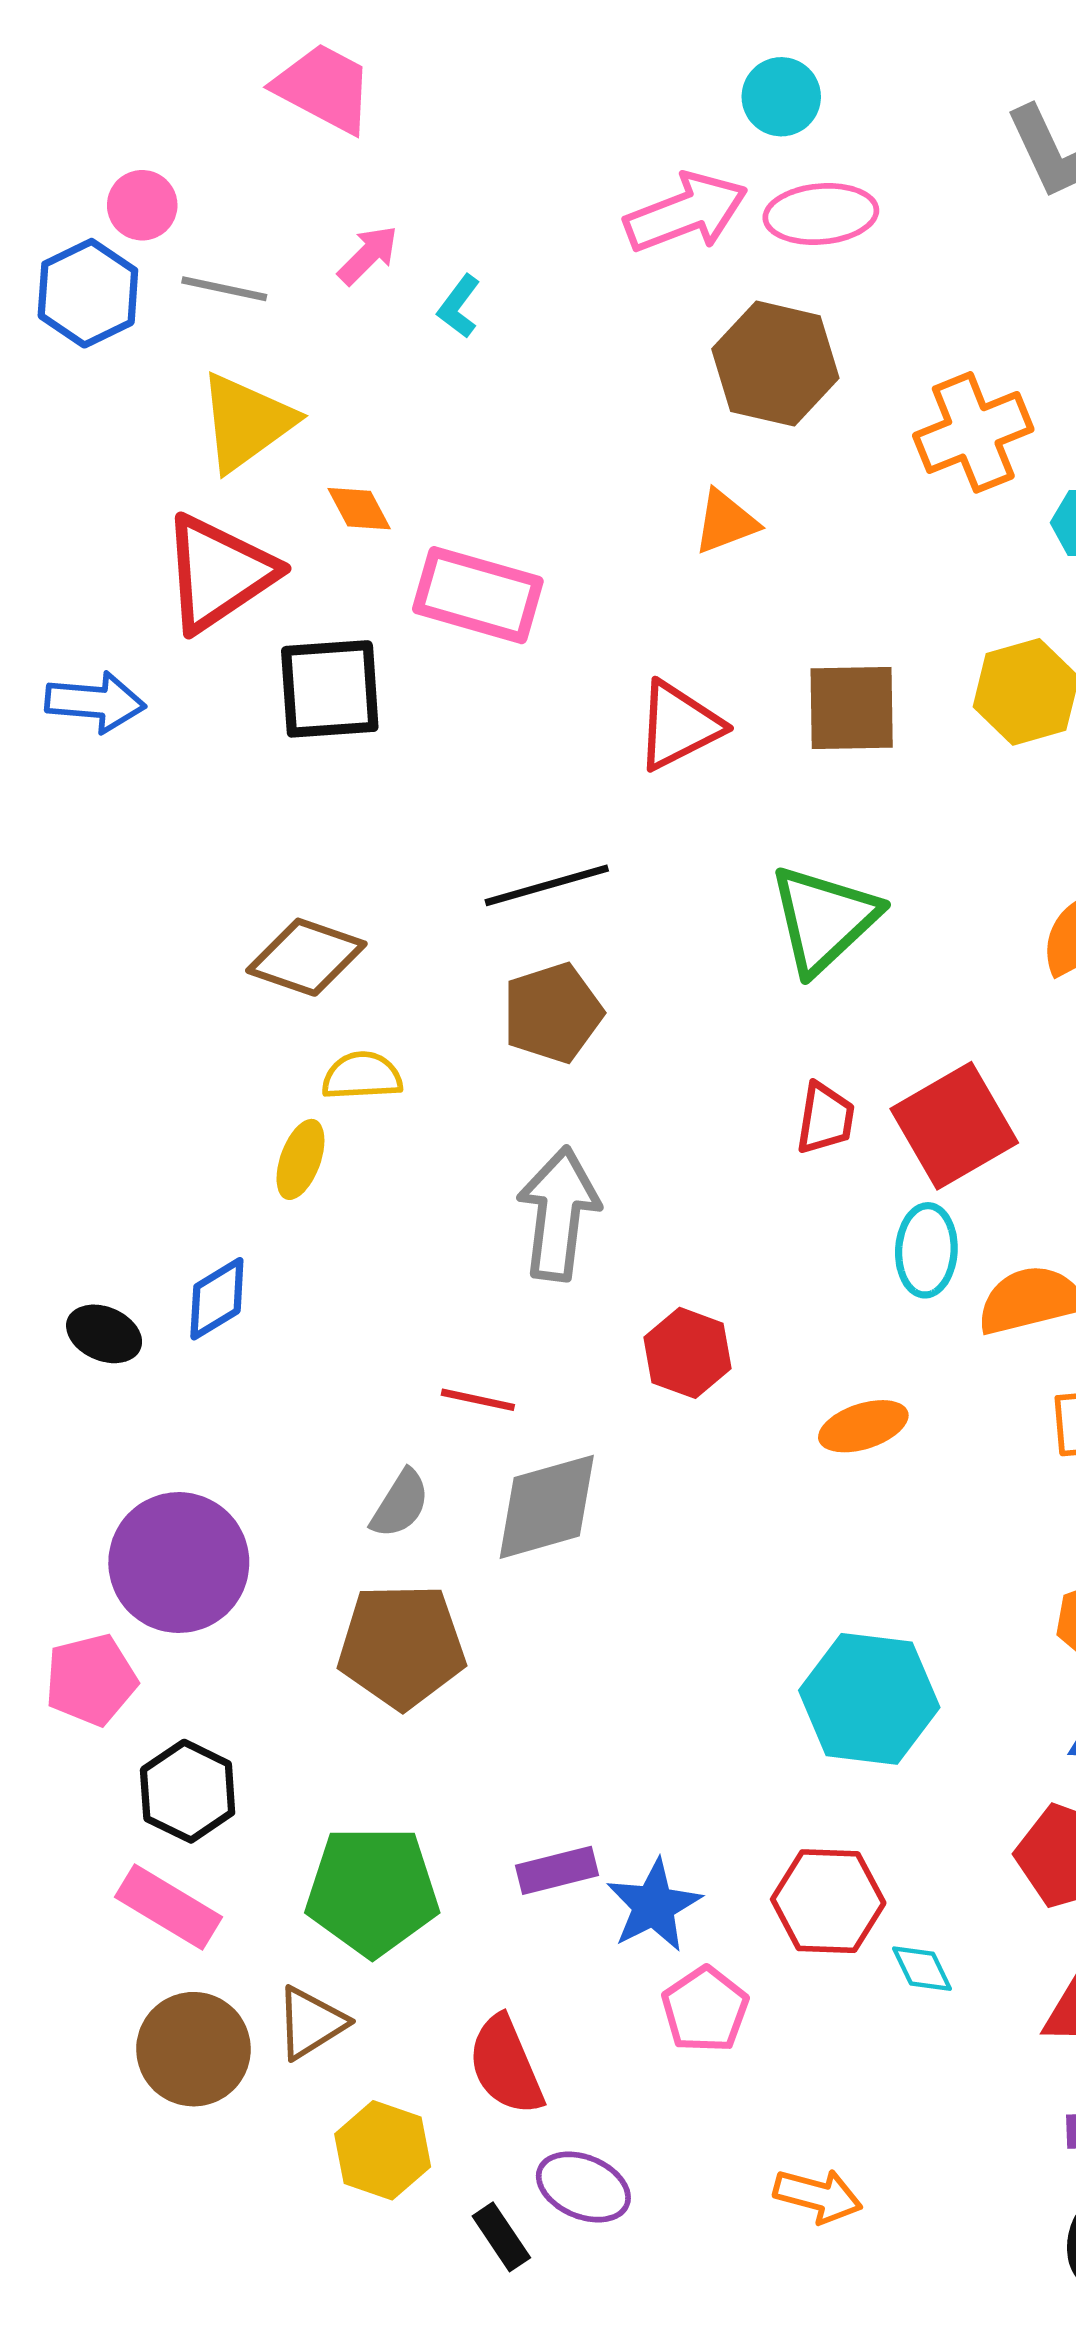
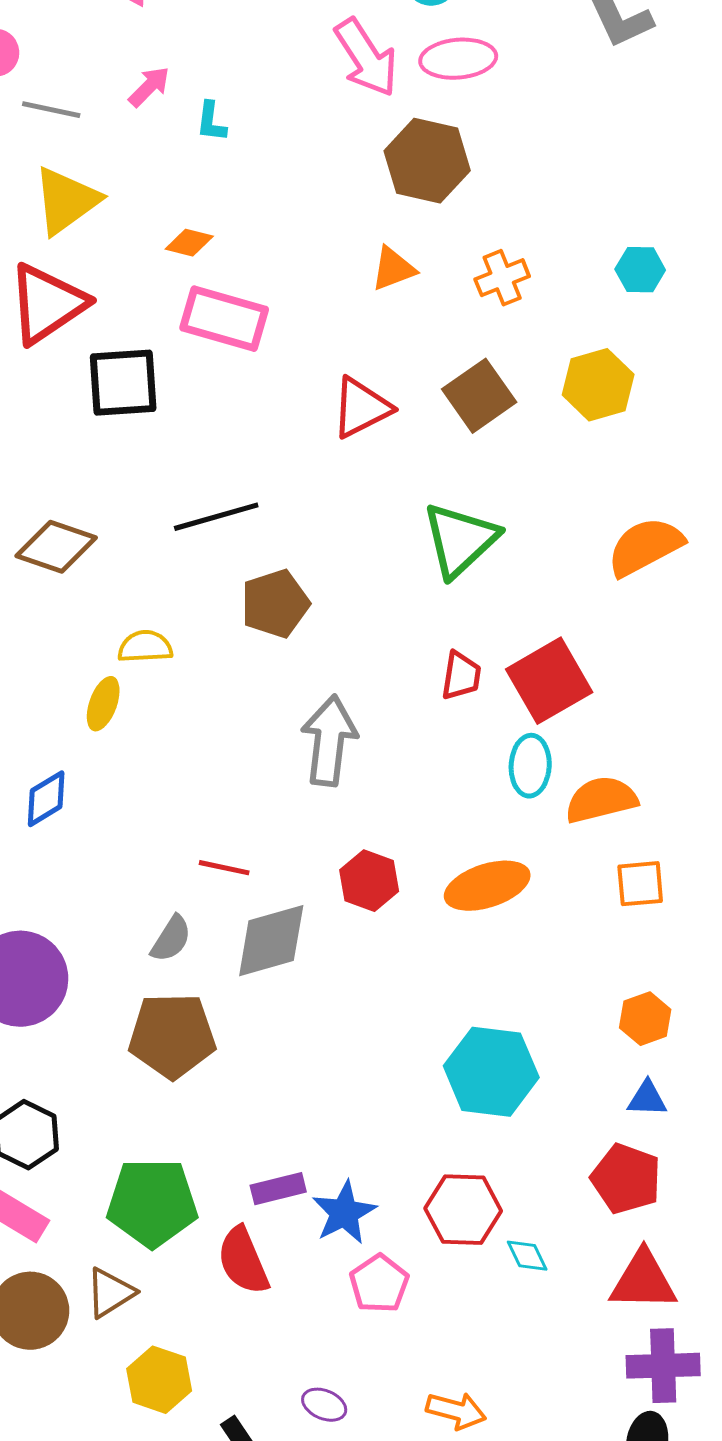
pink arrow: (686, 213) -> (366, 58), turned 78
cyan L-shape: (459, 306) -> (211, 122), turned -30
orange cross: (973, 432) -> (502, 278), moved, size x0.7
orange diamond: (359, 509) -> (189, 243), moved, turned -48
brown square: (852, 708) -> (479, 396), turned -34
black line: (547, 885) -> (216, 517), moved
brown diamond: (306, 957) -> (56, 547), moved
gray arrow: (558, 1214) -> (329, 741), moved
red hexagon: (687, 1353) -> (369, 881), moved
orange ellipse: (863, 1426) -> (487, 886), size x1.4
red semicircle: (506, 2065) -> (243, 1261), moved
purple ellipse: (583, 2187) -> (324, 1405), moved, size x0.7

